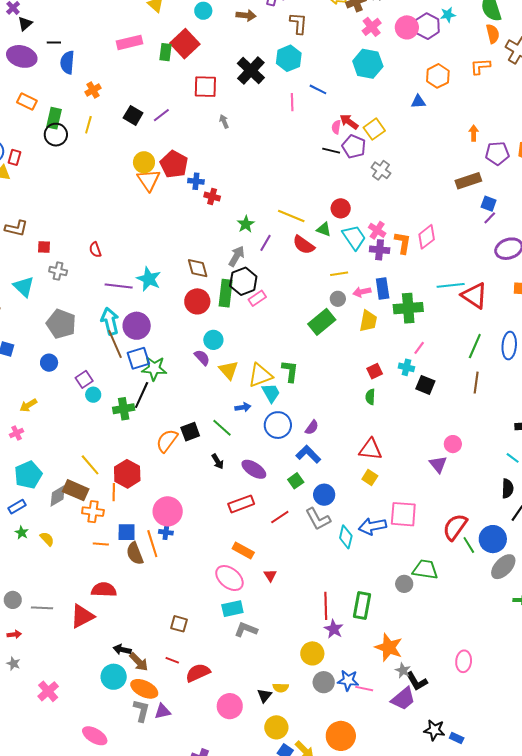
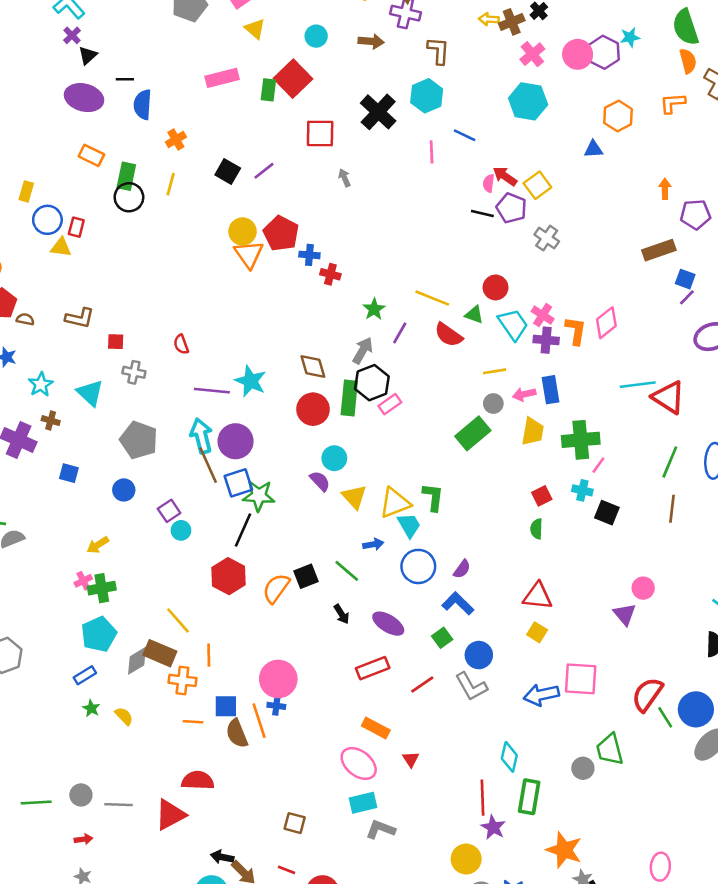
green cross: (408, 308) -> (581, 440), moved
green cross: (124, 409) -> (102, 588), moved
red hexagon: (127, 474) -> (229, 576), moved
cyan diamond: (346, 537) -> (509, 757), moved
green trapezoid: (425, 569) -> (610, 749), turned -112

